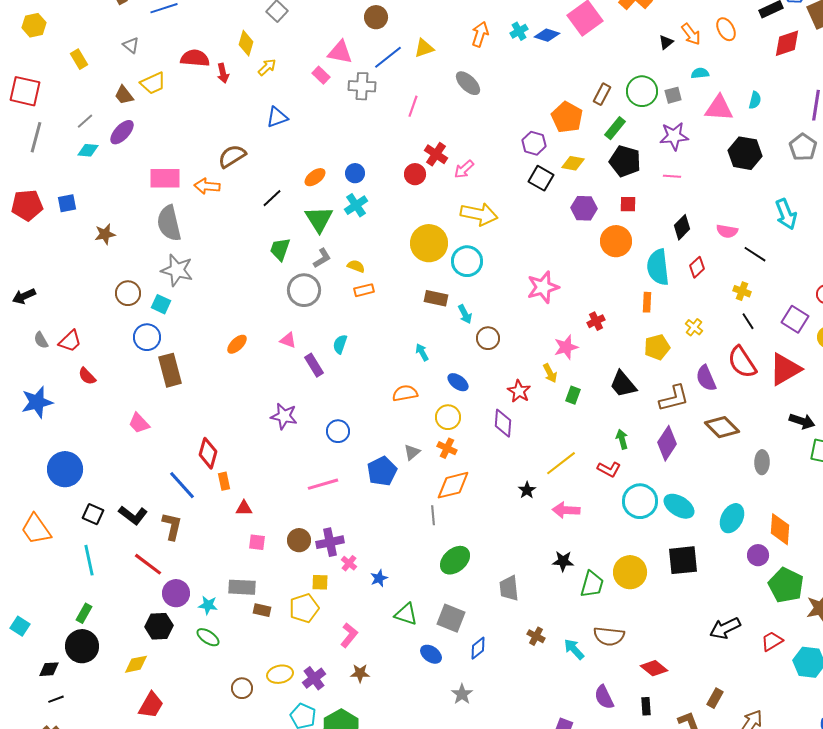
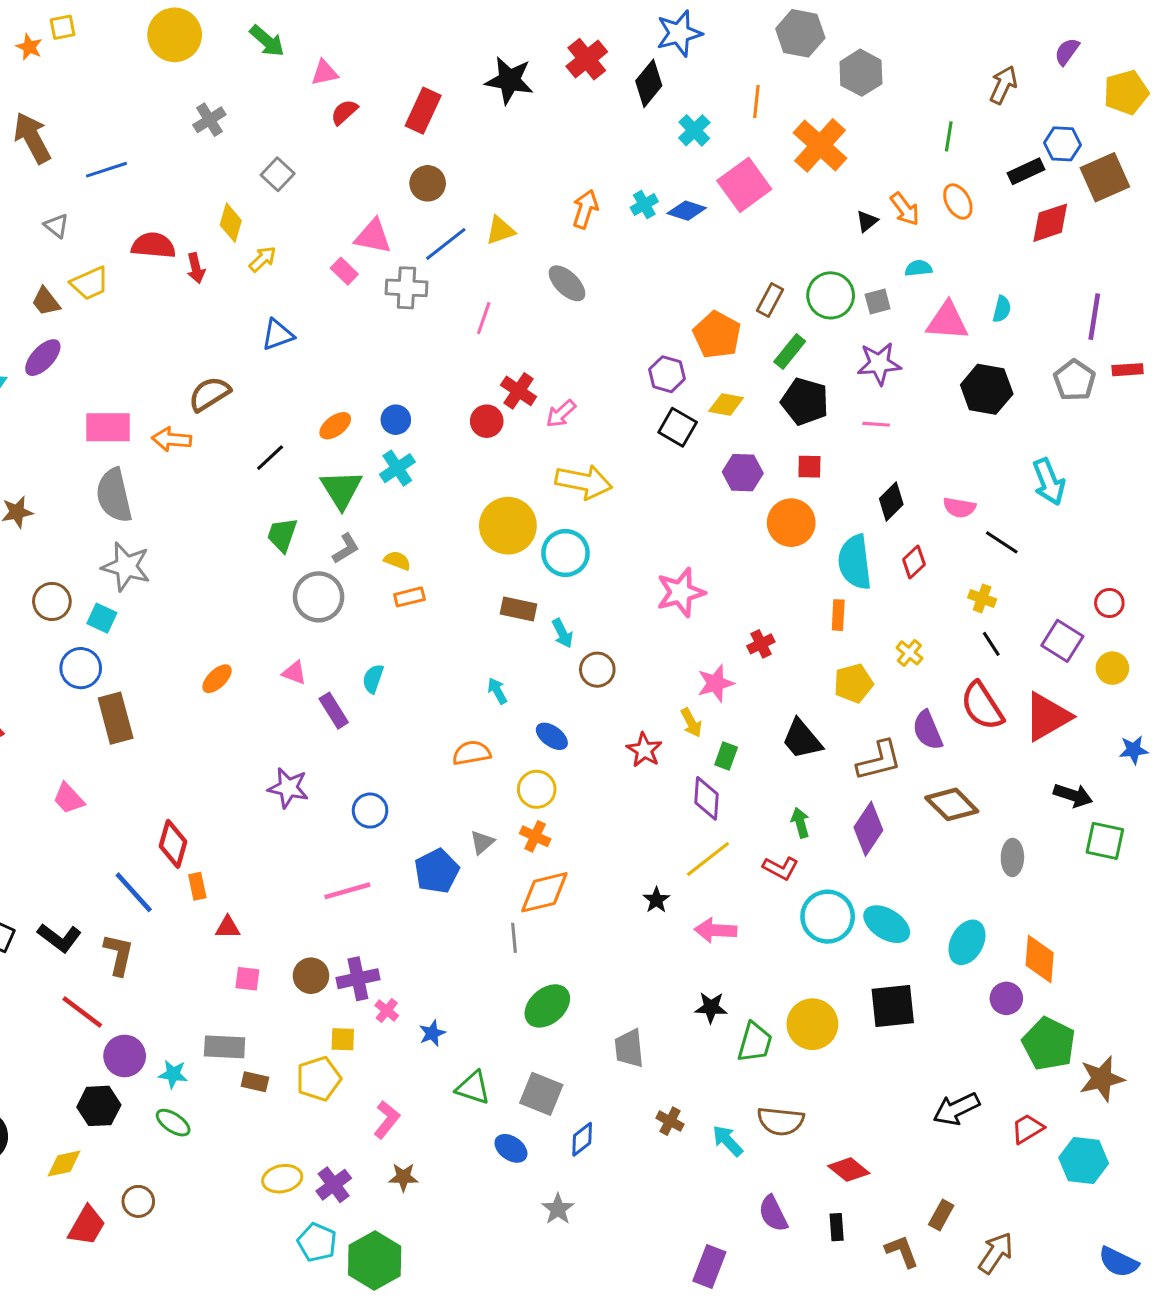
purple diamond: (503, 423) -> (706, 798), moved
brown circle: (242, 688) -> (138, 1201), moved

